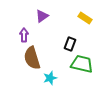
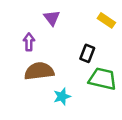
purple triangle: (42, 16) -> (52, 18), turned -32
brown semicircle: (32, 58) -> (39, 71), turned 100

